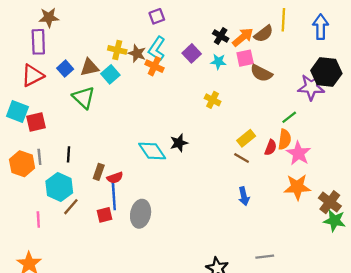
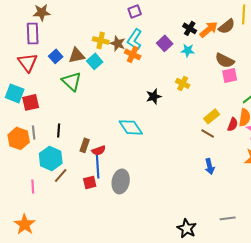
pink square: (245, 58) -> (230, 75), moved
red triangle: (33, 75) -> (28, 62), turned -40
black star: (179, 143) -> (154, 96), moved

